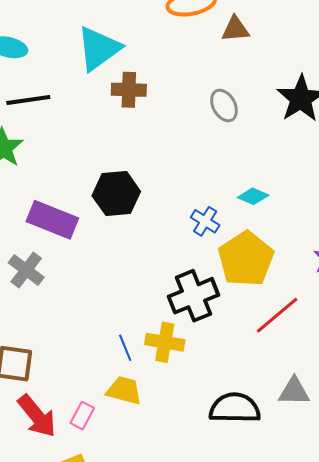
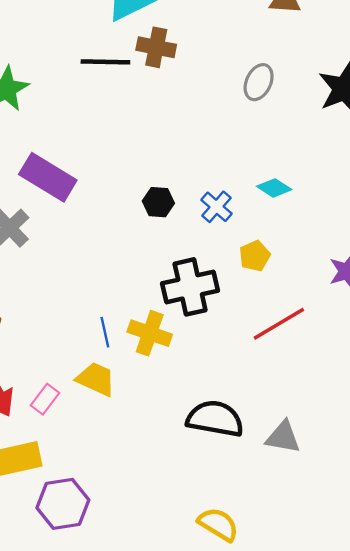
black line: (28, 100) -> (105, 62), moved
gray ellipse: (224, 105) -> (259, 82), turned 44
black hexagon: (116, 194) -> (158, 202), moved, size x0.6
yellow pentagon: (246, 259) -> (255, 256), size x0.5
gray triangle: (294, 391) -> (283, 437), moved

